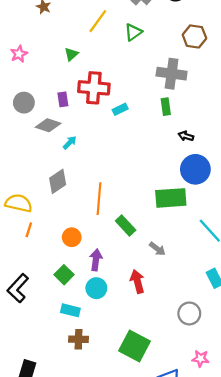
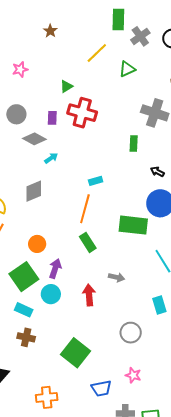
green triangle: (71, 54) -> (66, 86), moved
green rectangle: (166, 107) -> (134, 143), moved
cyan rectangle: (120, 109) -> (96, 181), moved
orange line: (99, 199) -> (85, 209), moved
gray arrow: (157, 249) -> (117, 277), moved, turned -35
green square: (64, 275) -> (24, 277), size x1.6

